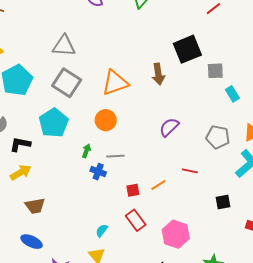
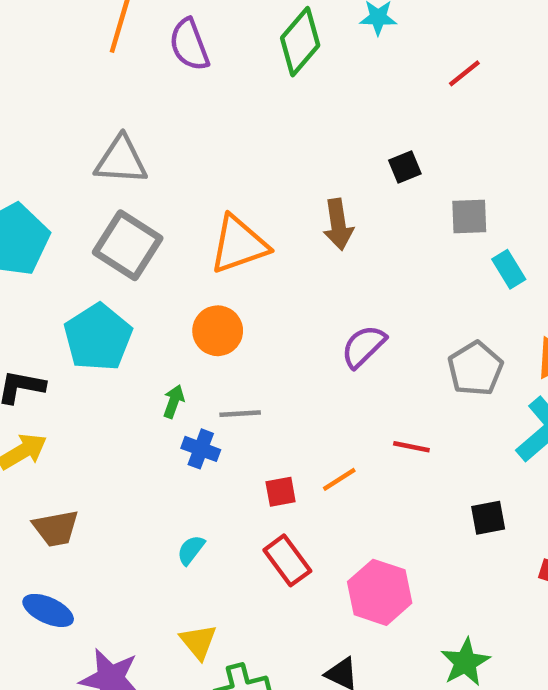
black square: (187, 49) -> (405, 167), size x0.5
gray pentagon: (218, 137) -> (475, 369), turned 30
cyan semicircle: (102, 231) -> (191, 550), moved

